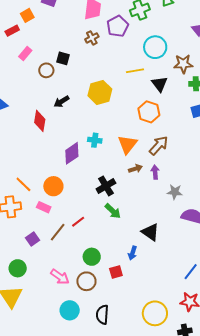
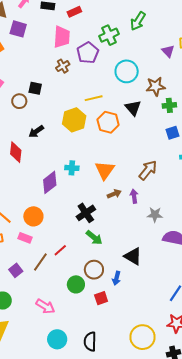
yellow line: (135, 71) -> (94, 98), moved
orange hexagon: (149, 112) -> (108, 122), moved
brown arrow: (159, 145) -> (148, 170), moved
brown circle: (86, 281) -> (94, 270), moved

